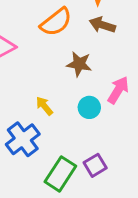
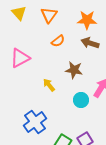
orange semicircle: (56, 22) -> (58, 41), size x0.6
yellow arrow: (44, 106) -> (49, 85), moved

